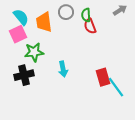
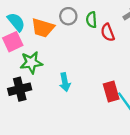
orange trapezoid: (44, 22) -> (43, 28), turned -65
red semicircle: (90, 26) -> (108, 32), moved

